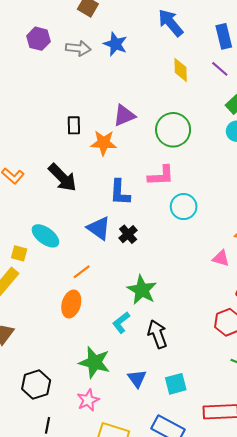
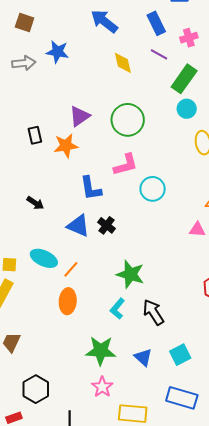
black arrow: (62, 178) -> (35, 203), moved, size x0.6
cyan ellipse: (45, 236) -> (44, 258), moved
black hexagon: (36, 385) -> (36, 389), moved

